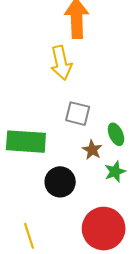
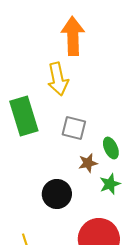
green rectangle: (26, 142) -> (24, 116), moved, turned 69
brown star: (92, 150) -> (88, 163), turned 30

